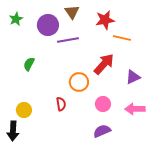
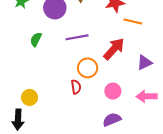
purple line: (68, 40) -> (77, 37), moved
green semicircle: (29, 64) -> (36, 39), moved
red semicircle: (61, 104) -> (76, 87), moved

